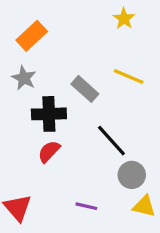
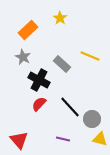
yellow star: (124, 19) -> (60, 18), moved
black cross: (49, 114) -> (39, 80), turned 30
black line: (111, 141) -> (70, 107), moved

